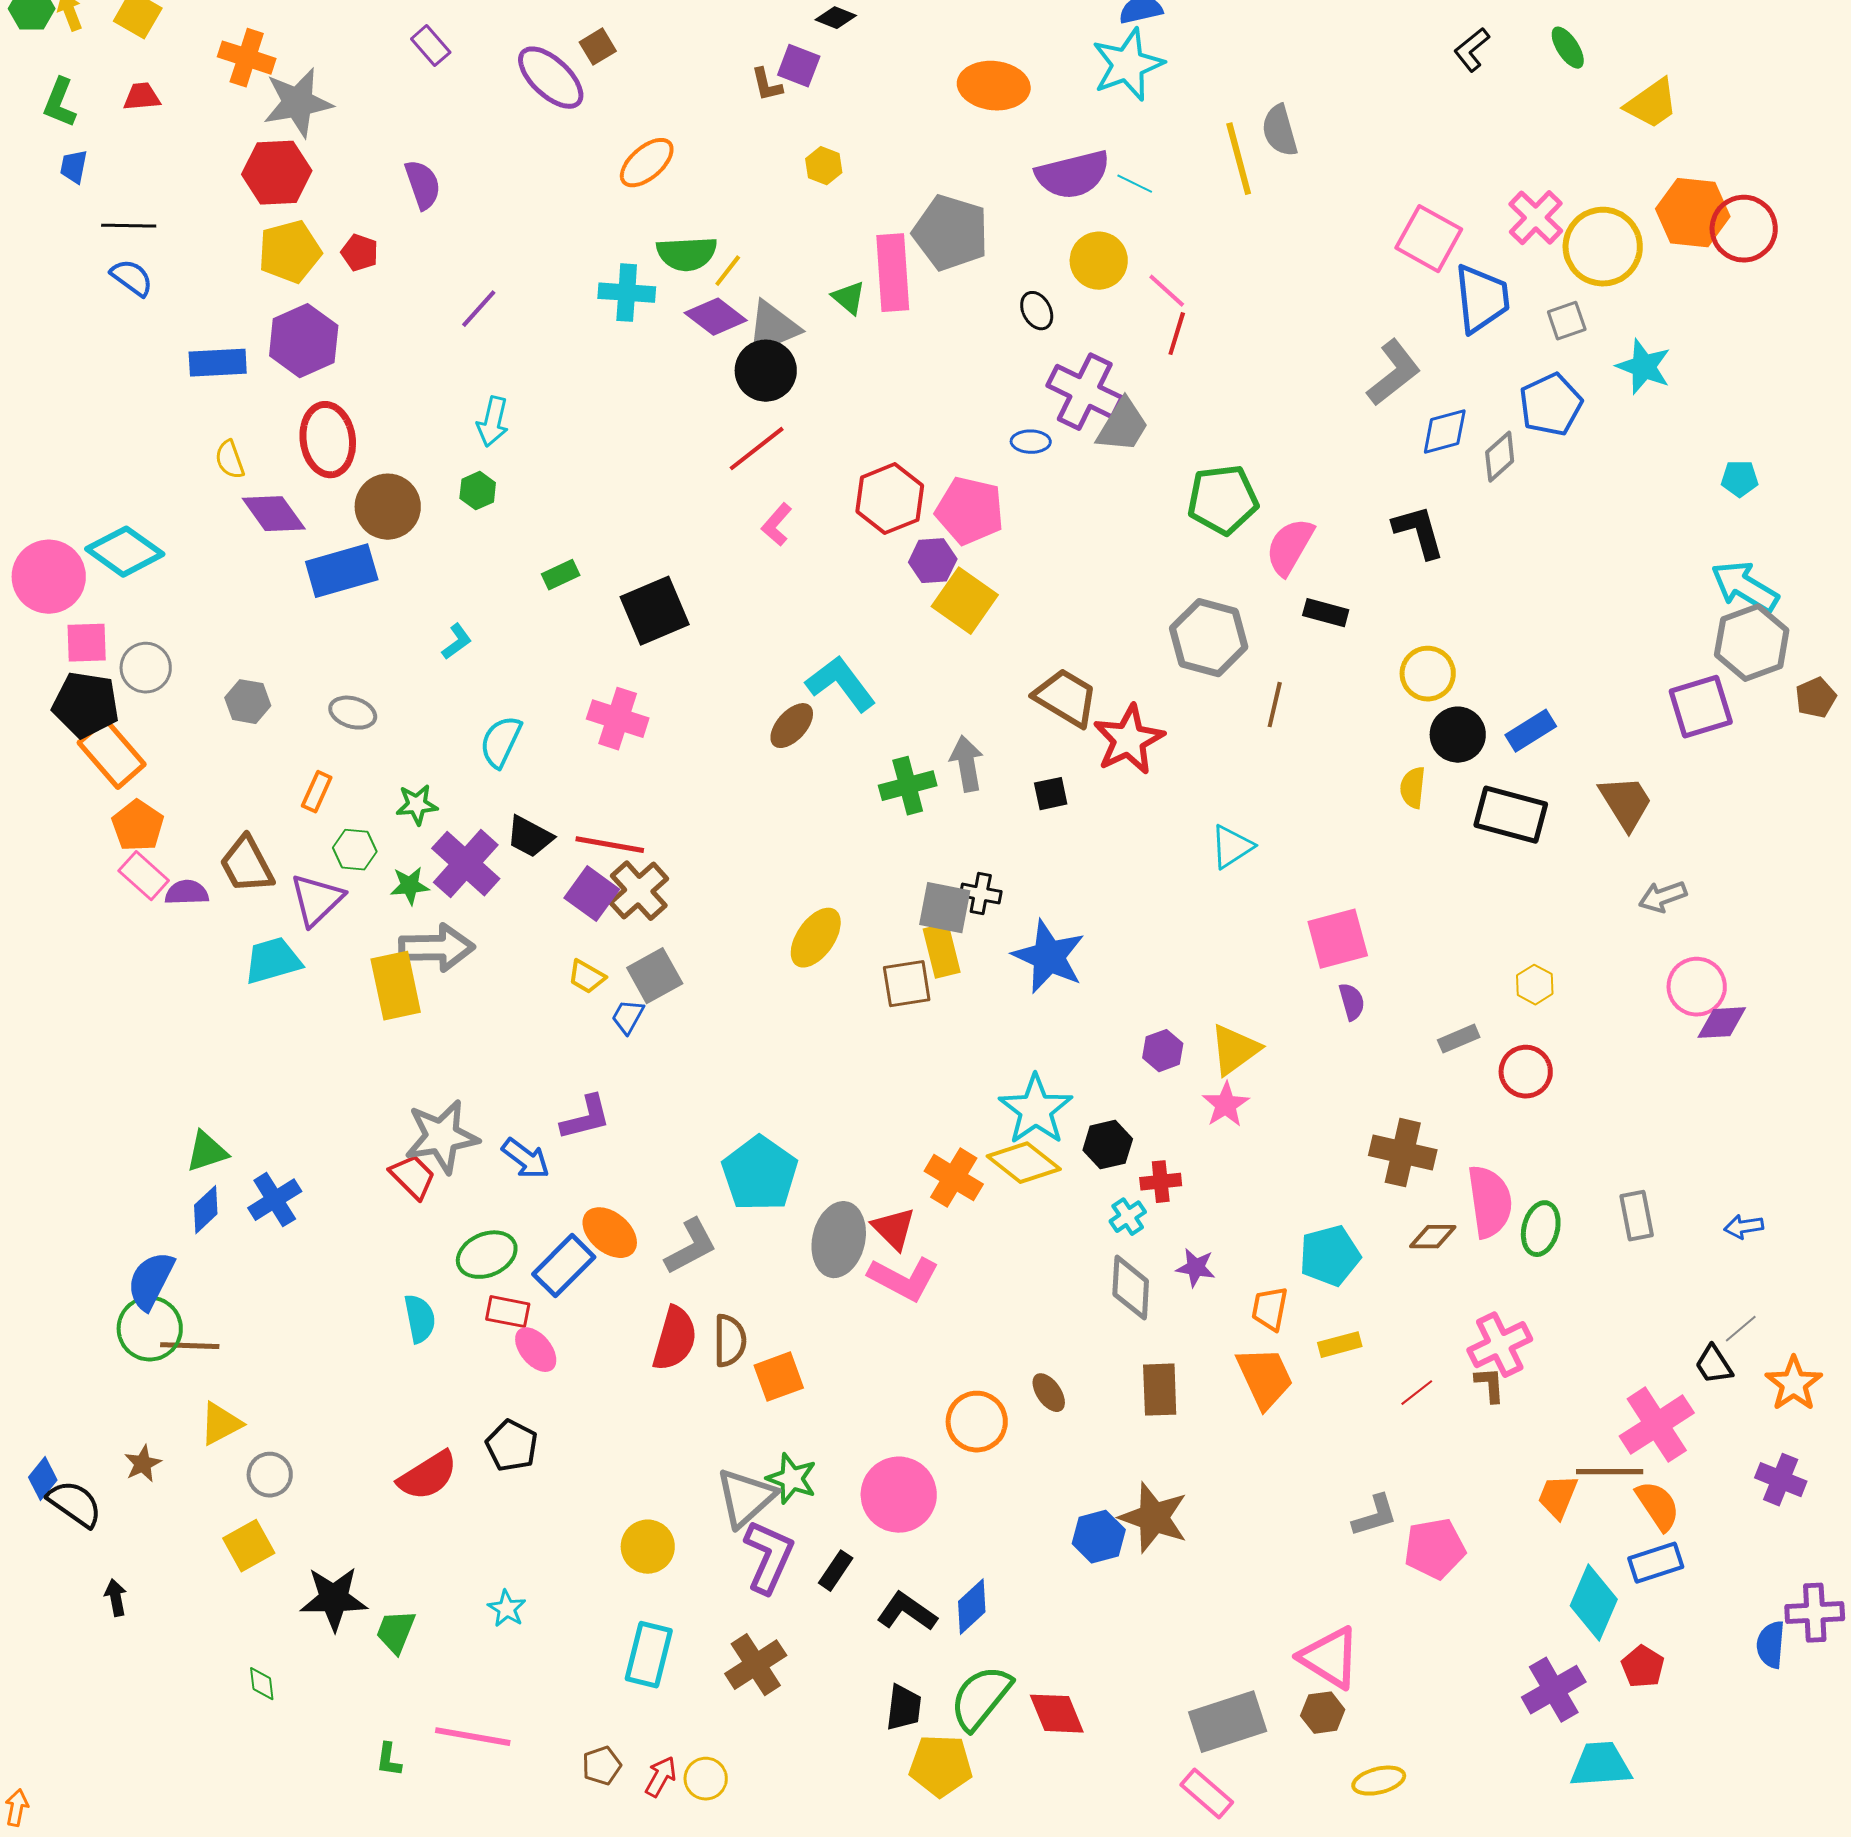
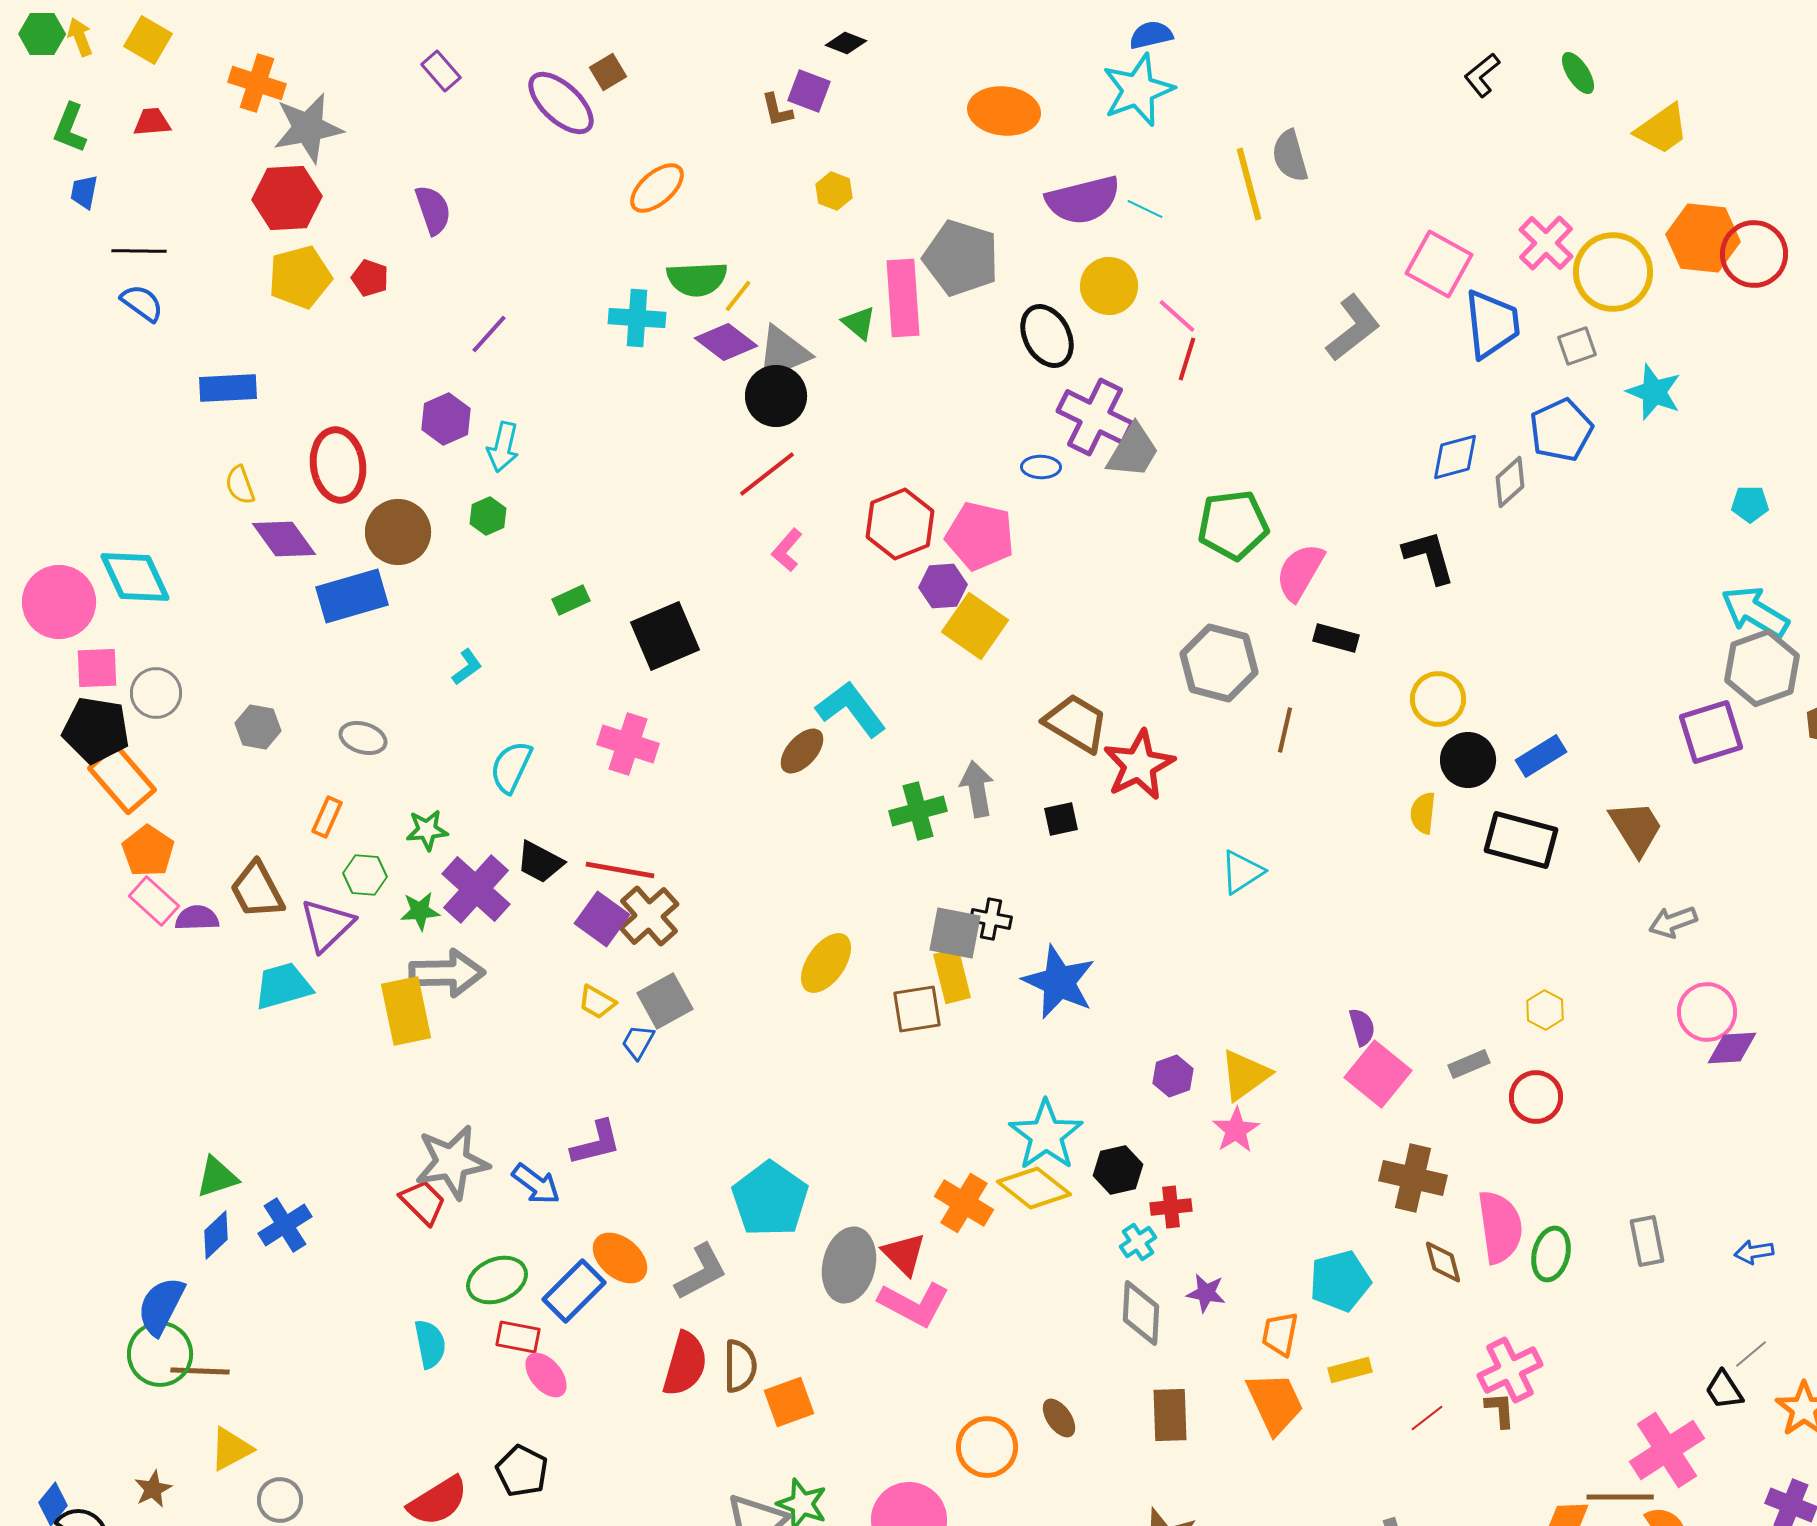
black ellipse: (1037, 311) -> (1047, 336), size x1.6
purple hexagon: (304, 341) -> (446, 419), moved, size x0.7
gray L-shape: (1394, 373) -> (1353, 328), moved
cyan diamond: (125, 552) -> (135, 577), turned 30
pink square: (1338, 939) -> (1378, 1074), moved, turned -36
brown diamond: (1433, 1237) -> (1443, 1262), turned 75

